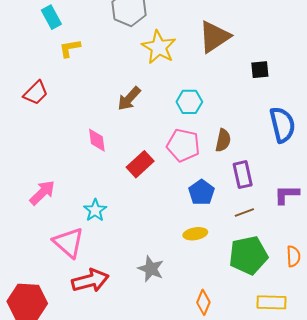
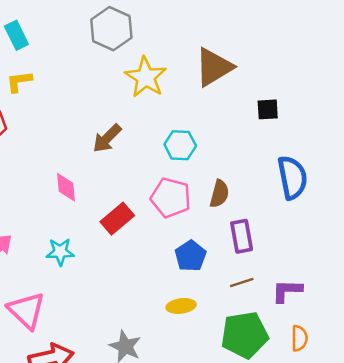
yellow L-shape: (70, 48) -> (19, 82), moved
purple L-shape: (287, 195) -> (287, 291), moved
cyan star: (95, 210) -> (60, 252), moved, turned 30

